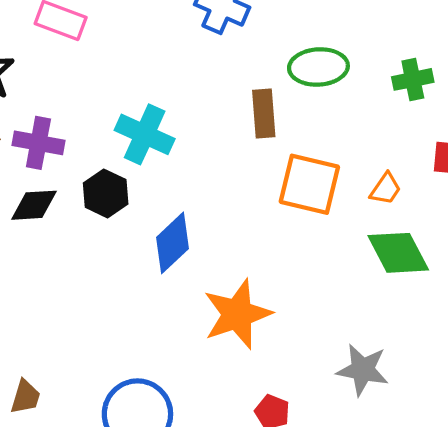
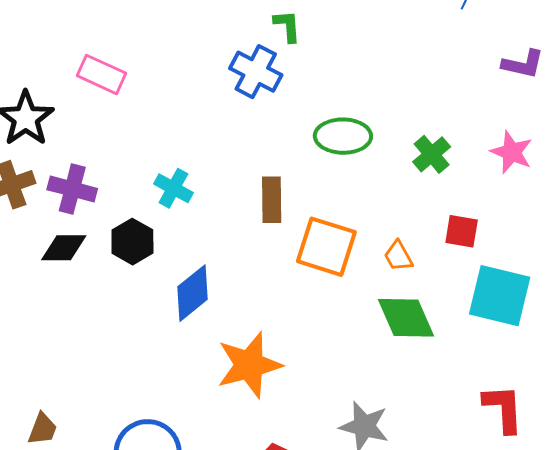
green cross: (413, 79) -> (432, 154), turned -33
brown rectangle: (264, 113) -> (272, 200), moved
cyan cross: (145, 134) -> (173, 188), size x0.7
orange trapezoid: (386, 189) -> (398, 256), turned 112

